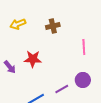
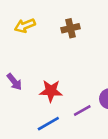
red star: (33, 59) -> (51, 91), moved

